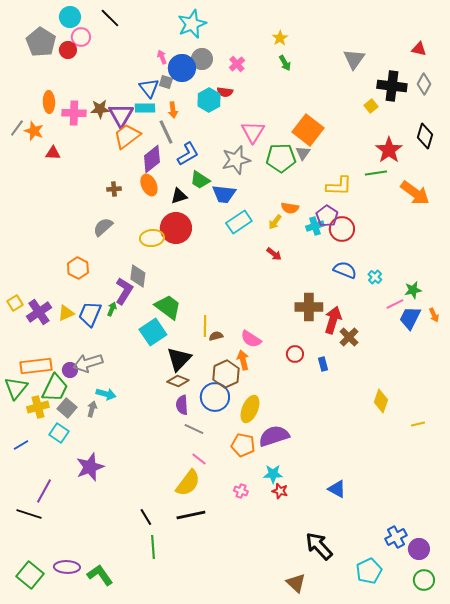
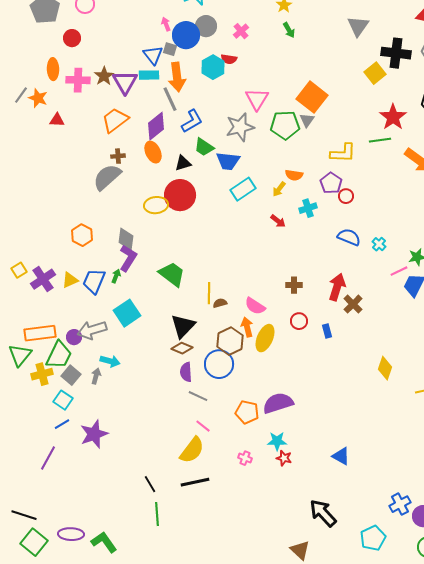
red circle: (68, 50) -> (72, 38), moved
yellow square: (371, 106) -> (375, 73), size x1.5
brown star: (100, 109) -> (104, 76), turned -30
orange arrow: (173, 110) -> (177, 77), size x1.8
orange trapezoid: (127, 136) -> (115, 120), moved
cyan cross: (315, 226) -> (308, 208), moved
gray semicircle: (103, 227) -> (107, 177), moved, size x1.4
red circle: (342, 229) -> (346, 196), size x0.6
gray diamond: (138, 276) -> (126, 239), moved
brown cross: (309, 307) -> (294, 285), moved, size x0.6
cyan square: (153, 332) -> (127, 313), moved
yellow ellipse: (250, 409) -> (265, 338), moved
blue line: (21, 445) -> (62, 424), moved
black line: (29, 514) -> (24, 515), moved

